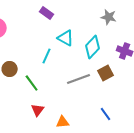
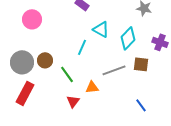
brown square: (106, 73) -> (141, 64), turned 35
orange triangle: (63, 122) -> (92, 87), moved

